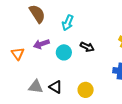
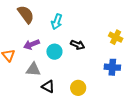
gray triangle: (36, 87) -> (33, 69), moved

